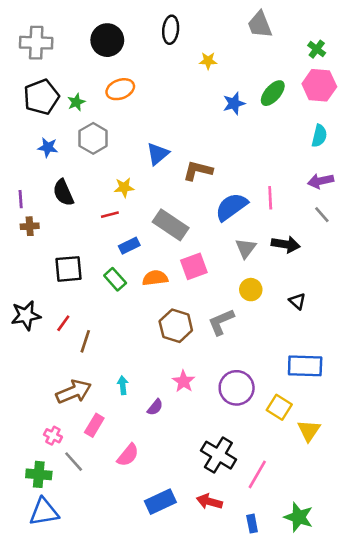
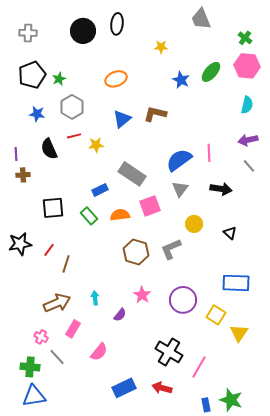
black ellipse: (171, 30) -> (117, 24), moved
gray cross: (36, 43) -> (28, 33), size x0.7
orange ellipse: (120, 89) -> (116, 79), moved
blue star: (234, 103) -> (181, 80), turned -30
brown L-shape: (198, 171) -> (155, 114), moved
red line: (110, 215) -> (74, 136), moved
gray triangle: (246, 248) -> (180, 189), moved
blue rectangle: (252, 524) -> (206, 405), moved

